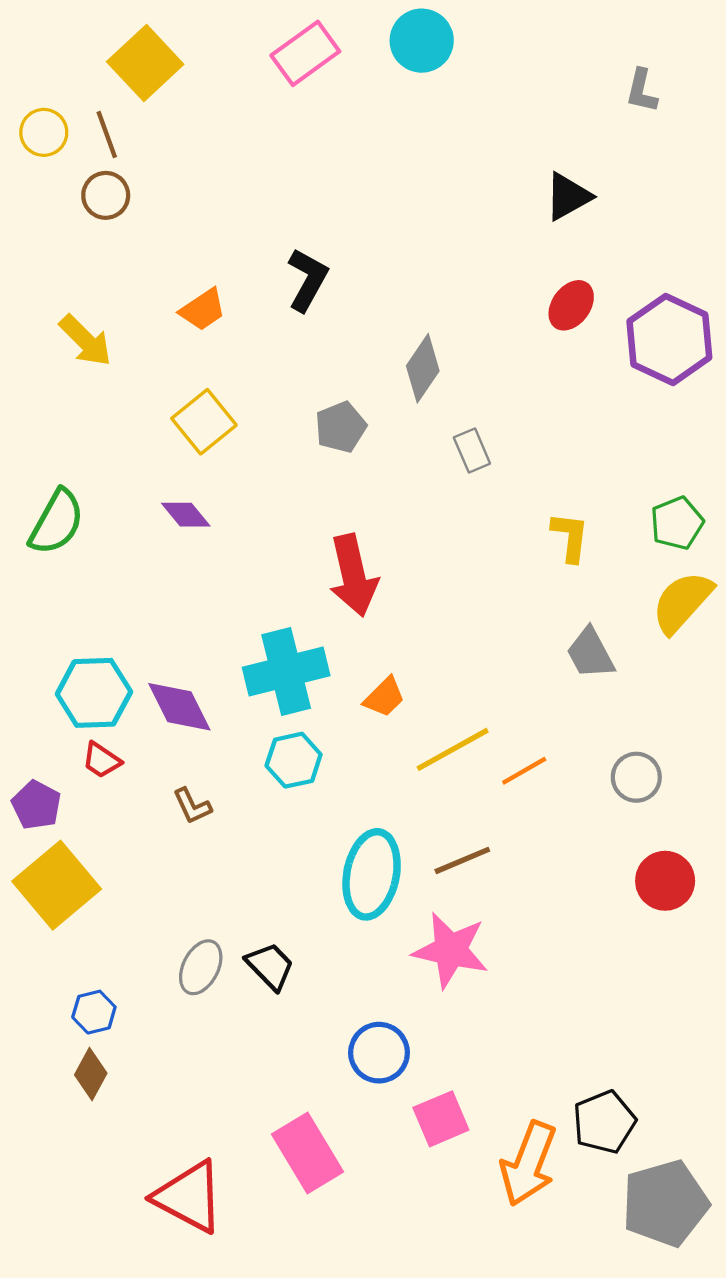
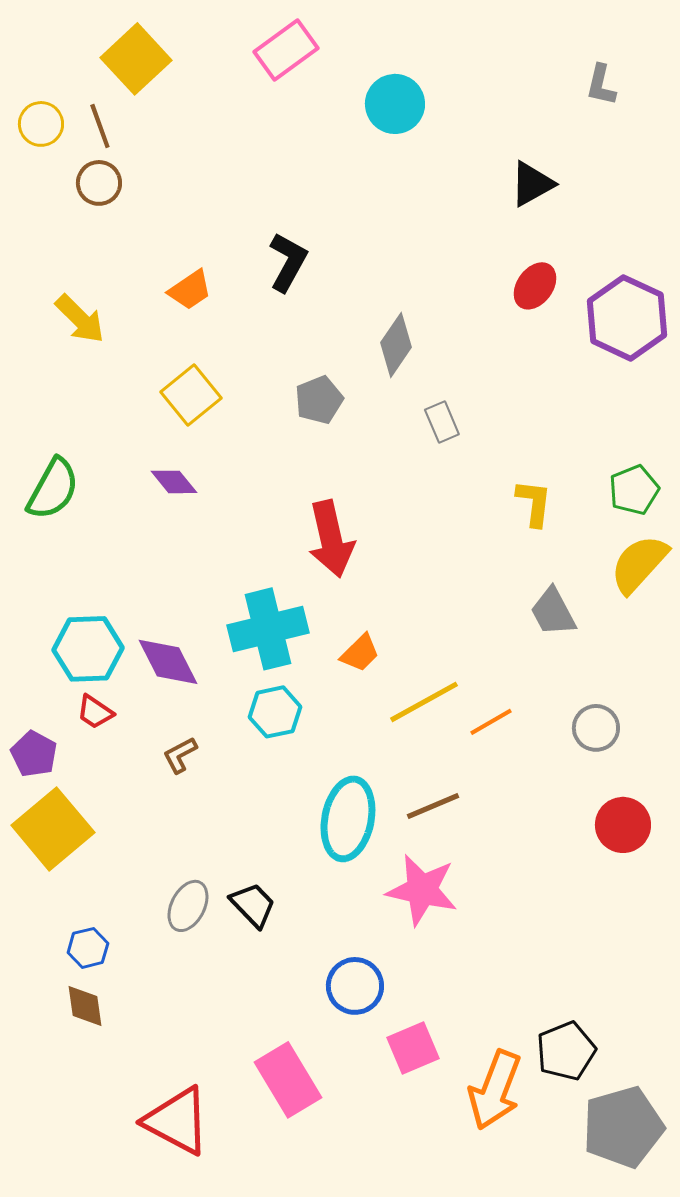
cyan circle: (422, 41) -> (395, 104), moved
brown L-shape: (192, 806) -> (180, 755), turned 87
brown diamond: (91, 1074) -> (85, 1006), turned -36

